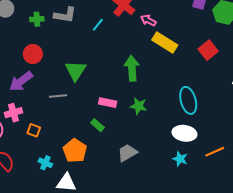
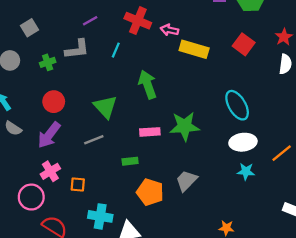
green arrow: (132, 68) -> (148, 84), moved
green star: (138, 106) -> (185, 126), size x1.5
green rectangle: (98, 125) -> (130, 161), moved, turned -32
orange pentagon: (75, 151) -> (150, 192), moved
cyan cross: (45, 163) -> (100, 216), size x1.5

